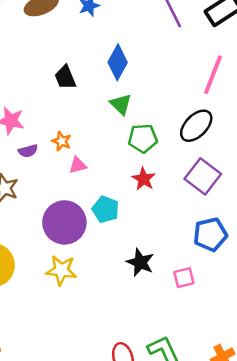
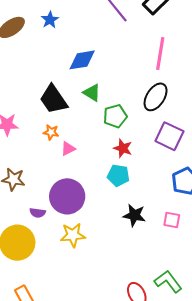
blue diamond: (118, 62) -> (82, 60), turned 64
black trapezoid: (65, 77) -> (53, 99), moved, size x1.5
purple semicircle: (28, 151) -> (38, 213), moved, turned 35
cyan pentagon: (106, 209) -> (118, 175), moved
pink square: (184, 278) -> (172, 220), turned 36

